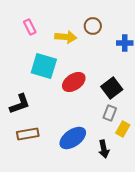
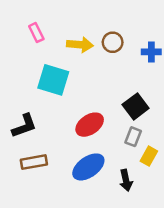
brown circle: (93, 26) -> (113, 42), moved
red ellipse: (74, 82) -> (90, 125), moved

